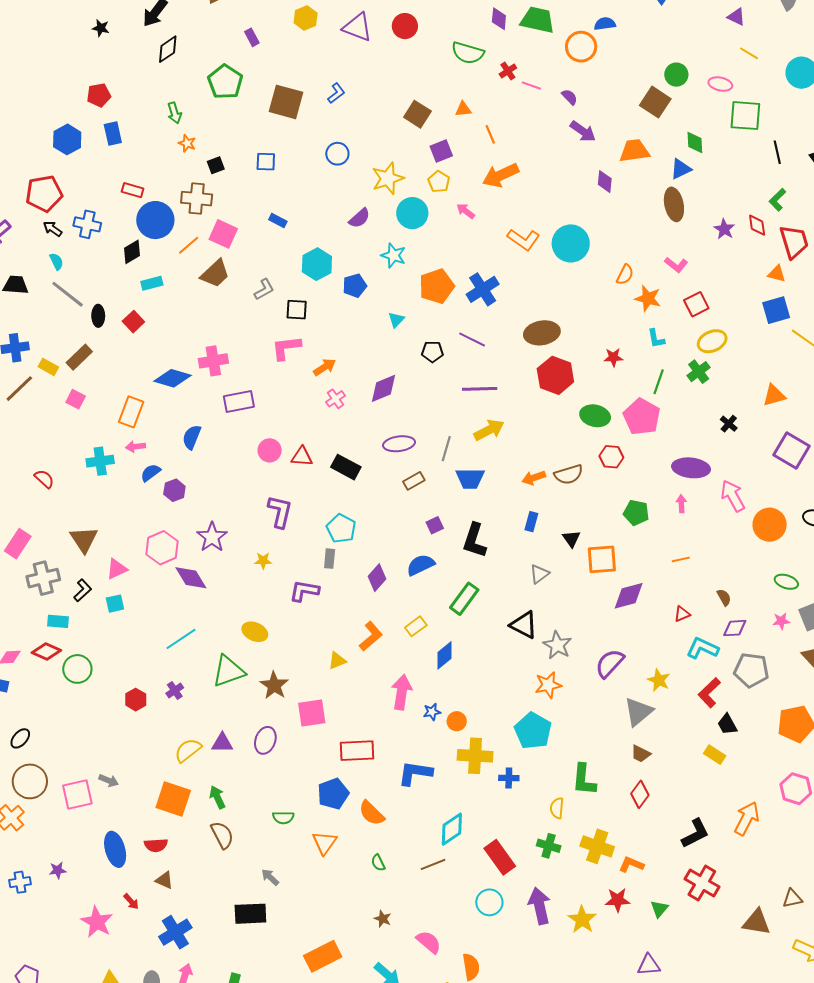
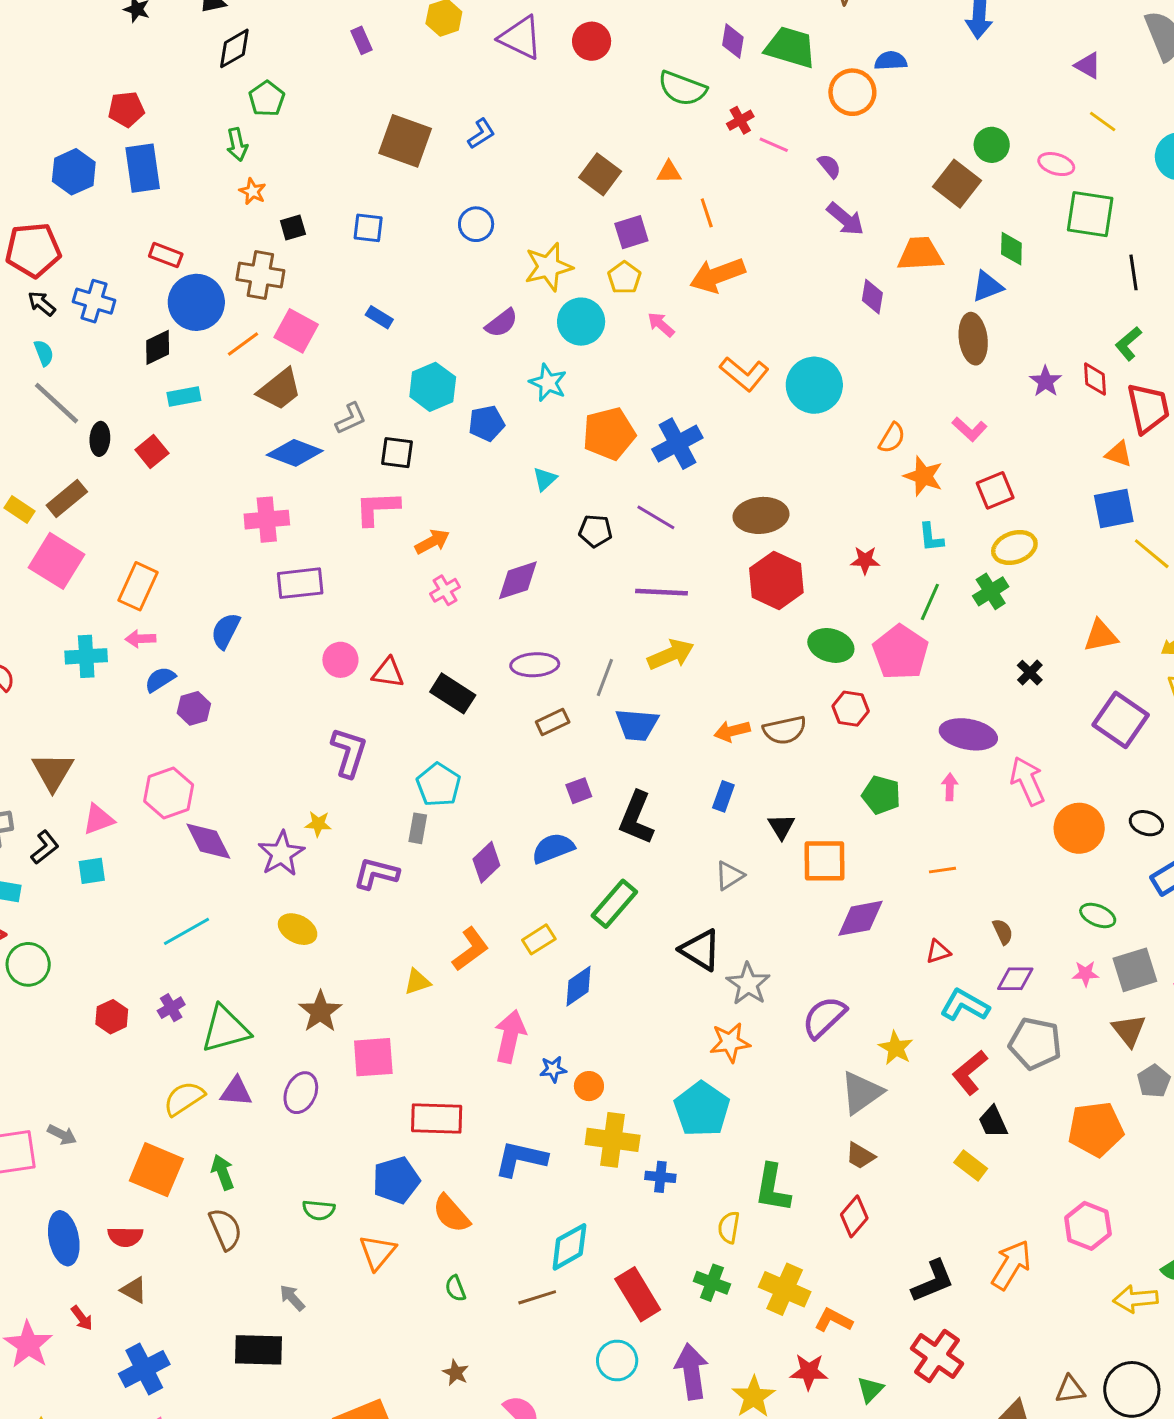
green pentagon: (225, 82) -> (267, 99), moved, size x0.7
blue rectangle: (113, 133) -> (143, 168), size x1.4
blue diamond: (173, 378) -> (295, 453), moved
pink square: (76, 399) -> (56, 561), size x1.8
purple star: (212, 537) -> (281, 854), moved
green triangle: (228, 671) -> (225, 1029), moved

